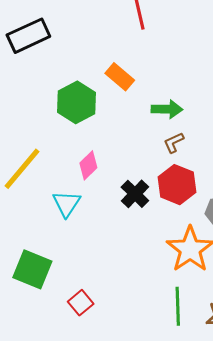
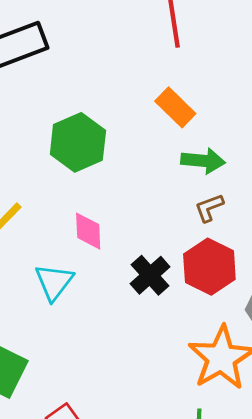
orange rectangle: (120, 77) -> (175, 107), moved
pink diamond: (88, 165) -> (88, 231), turned -52

